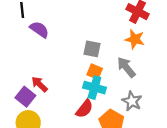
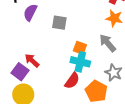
purple semicircle: (39, 29) -> (30, 12), turned -96
gray square: (92, 49) -> (59, 23), moved

